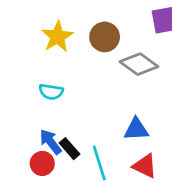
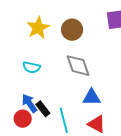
gray diamond: (139, 64) -> (78, 66), moved, turned 32

